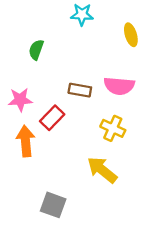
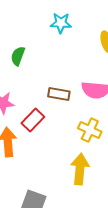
yellow arrow: (102, 170) -> (80, 169), turned 56

